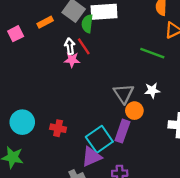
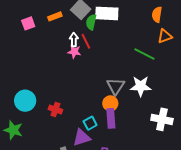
white star: (152, 90) -> (141, 86), size x1.5
orange circle: (134, 111) -> (110, 103), moved
purple rectangle: (122, 131) -> (111, 118), turned -30
cyan square: (99, 139) -> (90, 123), size x0.6

